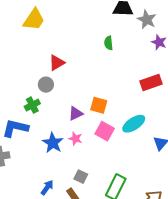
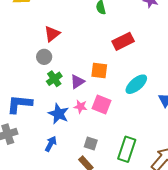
red rectangle: (151, 83) -> (123, 41), moved
green cross: (32, 105) -> (54, 79), moved
pink square: (105, 131) -> (101, 104), moved
blue arrow: (47, 188) -> (51, 144), moved

